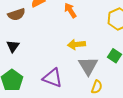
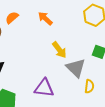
yellow arrow: (76, 44) -> (59, 50), turned -108

